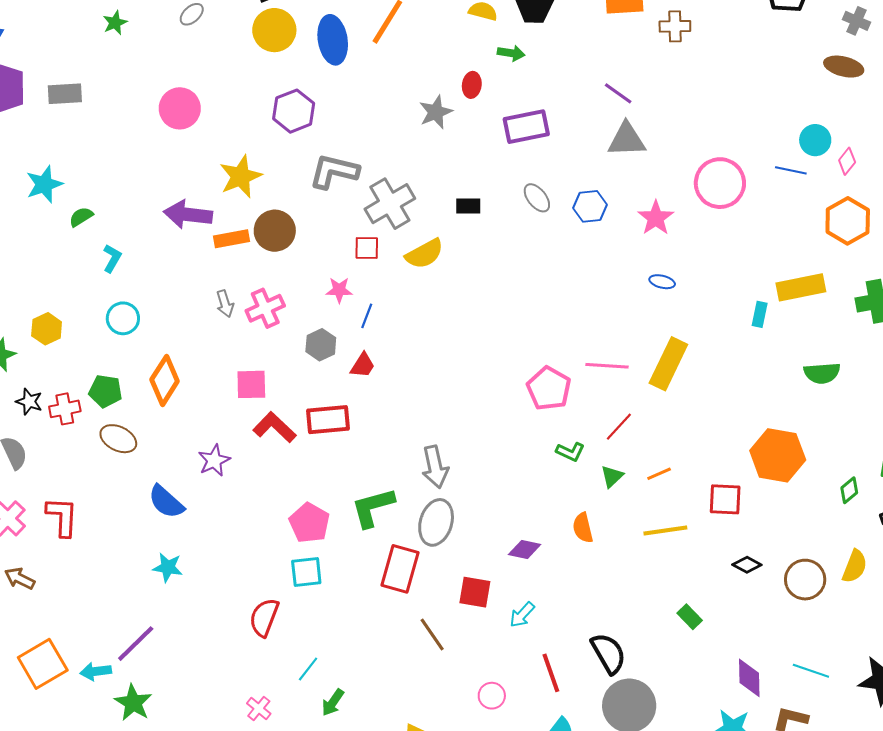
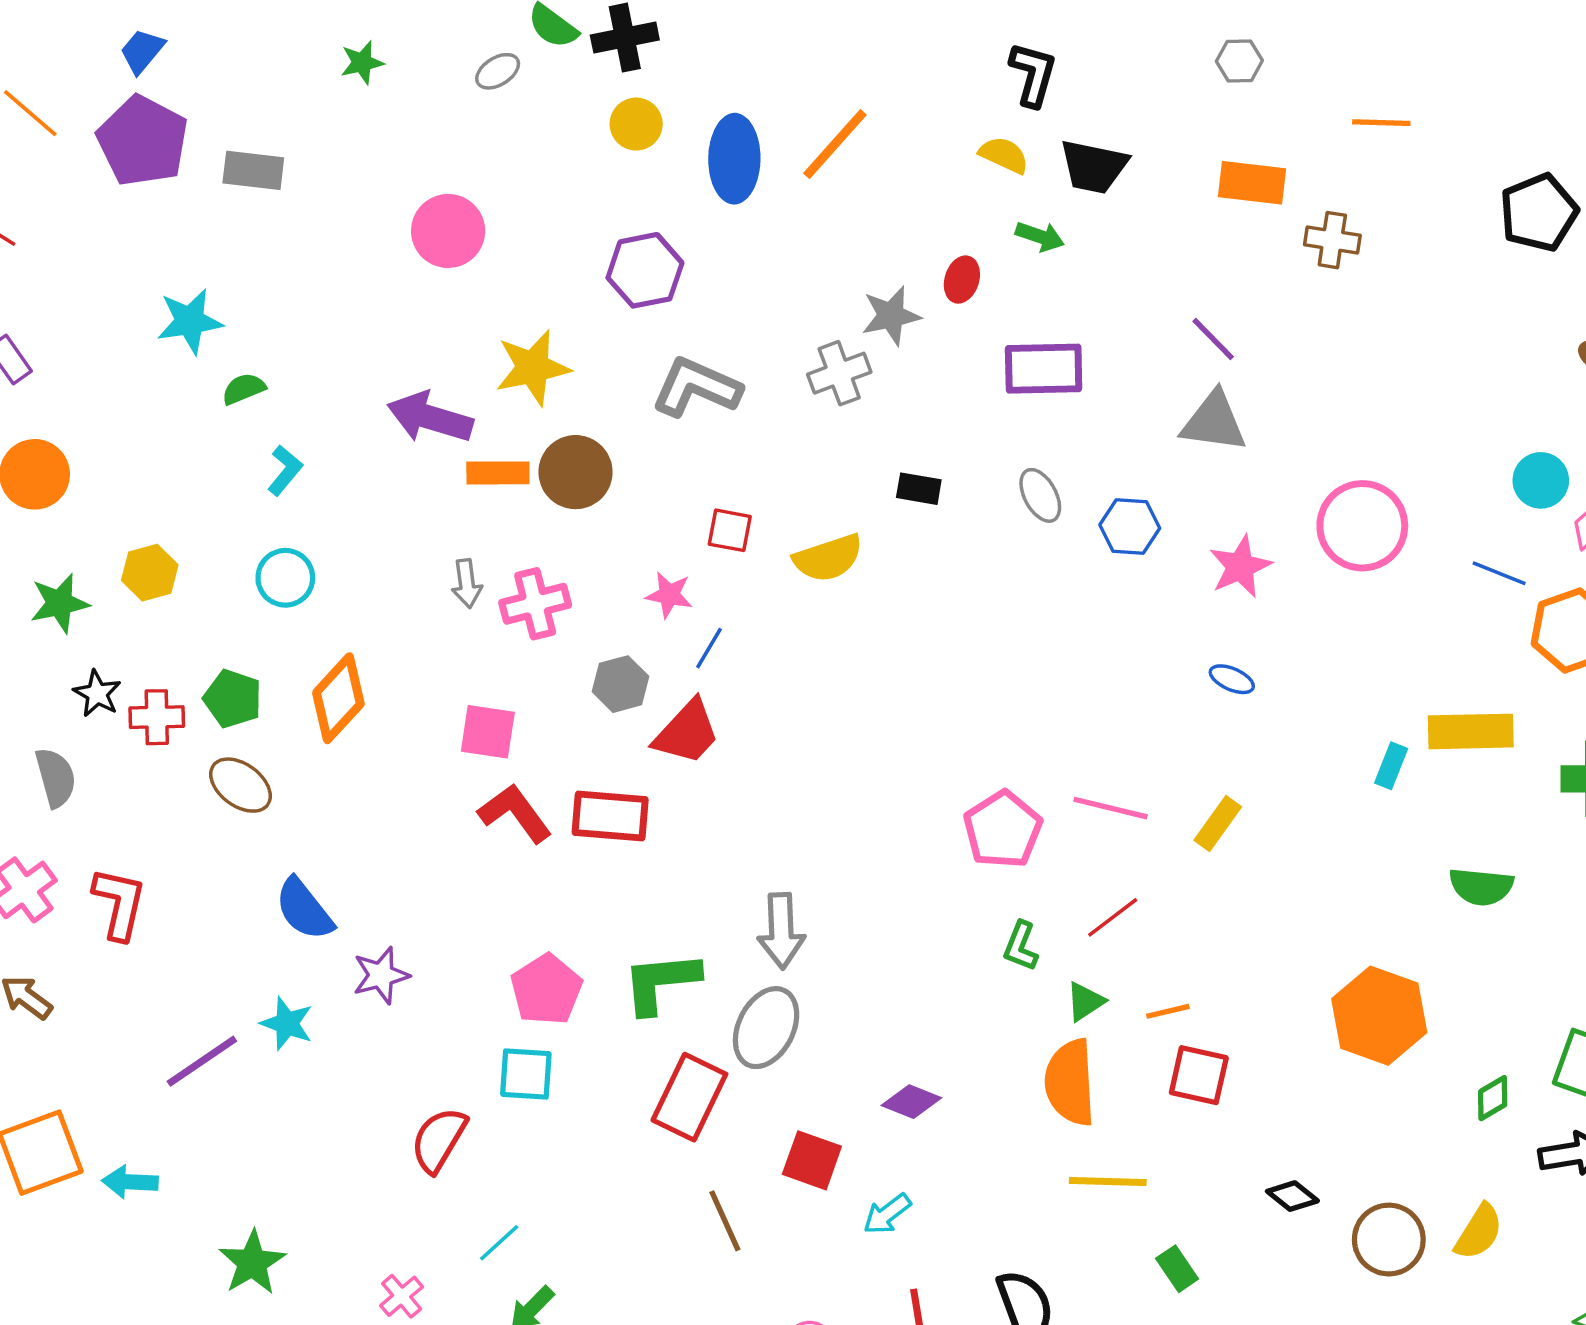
yellow circle: (274, 30) -> (636, 124), size x0.7
blue line: (791, 170) -> (1499, 573), moved
gray cross: (390, 204) -> (839, 373), moved, size x0.7
yellow rectangle: (668, 364) -> (1218, 823), size x0.6
red trapezoid: (363, 365) -> (687, 732), size x1.5
green L-shape: (570, 452) -> (1021, 946), turned 76
purple star: (214, 460) -> (381, 975), moved
red square: (725, 499) -> (1199, 1075), moved
orange semicircle: (583, 528) -> (1070, 1082), moved, size x1.6
yellow line: (665, 530) -> (1108, 1181), moved
purple line: (136, 644) -> (202, 1061), moved
green star: (133, 703) -> (252, 1263), moved

